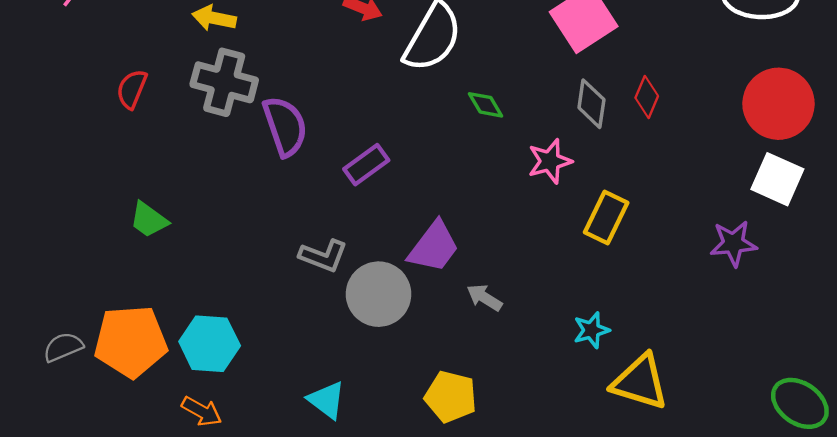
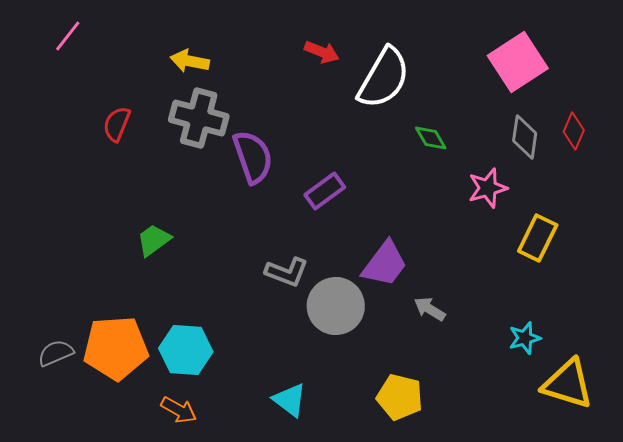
green trapezoid: (149, 220) -> (154, 240), moved, turned 108

